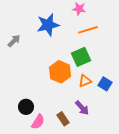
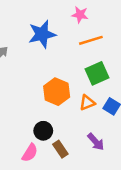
green square: (81, 57) -> (97, 73), moved
black circle: (26, 107) -> (43, 131), moved
purple arrow: (82, 108) -> (96, 142), moved

